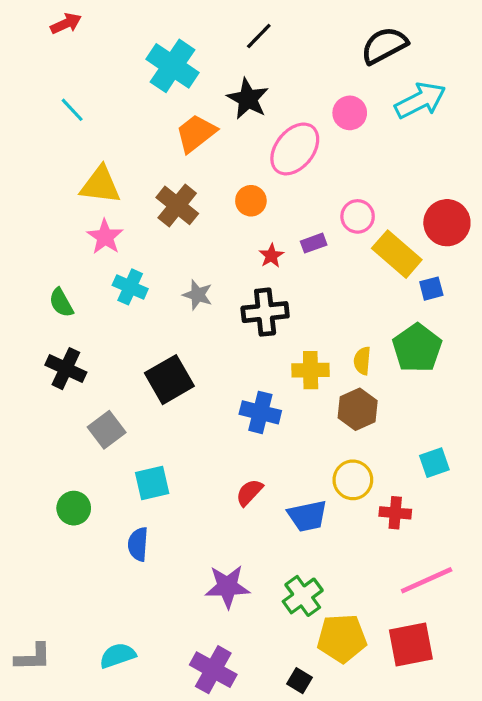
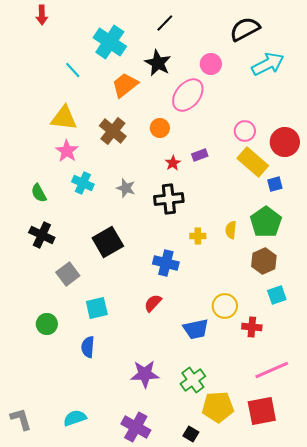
red arrow: (66, 24) -> (42, 15), turned 114
cyan line: (72, 110) -> (73, 70), moved
pink circle: (350, 113) -> (211, 64), moved
pink circle: (358, 216) -> (245, 131), moved
yellow cross: (311, 370) -> (198, 236), size x0.7
brown hexagon: (358, 409) -> (264, 261), moved
red semicircle: (249, 492) -> (153, 303), moved
gray L-shape: (33, 657) -> (21, 419), turned -105

